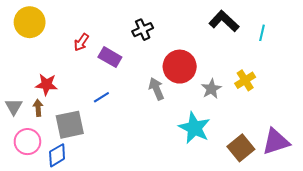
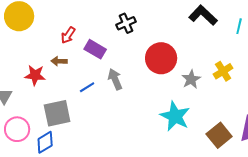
gray arrow: (156, 89) -> (115, 79), moved
brown arrow: (38, 108) -> (59, 61), moved, turned -84

